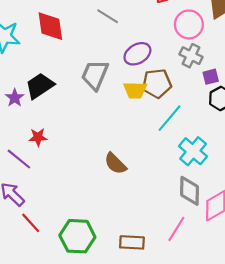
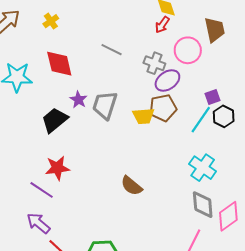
purple ellipse: (137, 54) -> (167, 80), moved
gray cross: (191, 56) -> (154, 63), moved
purple star: (15, 98) -> (78, 100), moved
cyan line: (170, 118) -> (201, 120), moved
red star: (38, 137) -> (57, 168), size x1.4

